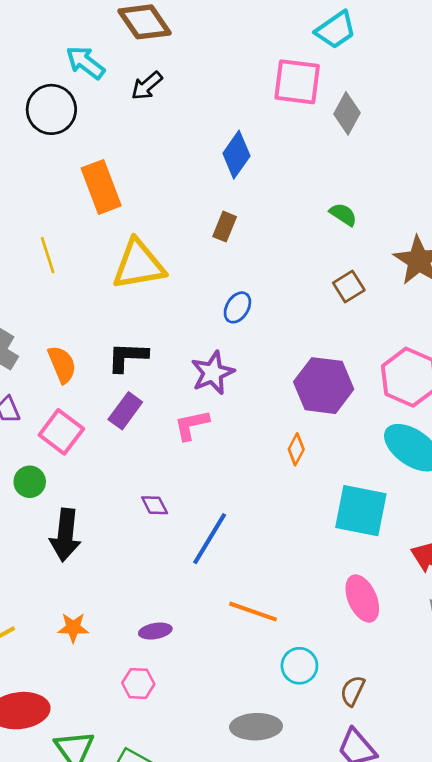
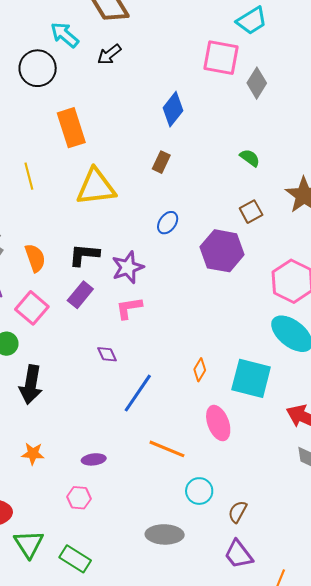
purple star: (213, 373) -> (128, 267), moved
purple hexagon: (324, 386) -> (222, 251), moved
orange diamond: (296, 449) -> (200, 370), moved
purple diamond: (155, 505) -> (107, 354), moved
pink ellipse: (362, 599) -> (218, 423), moved

